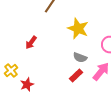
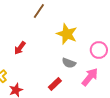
red rectangle: (76, 76) -> (55, 84), moved

